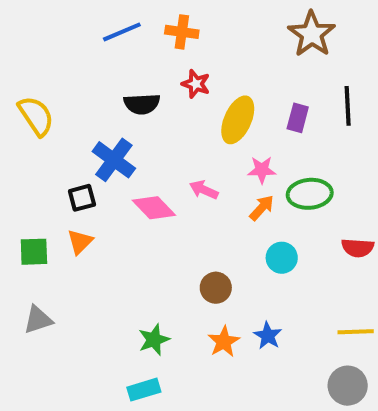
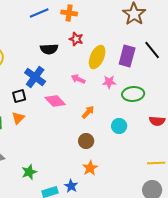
black line: (348, 106) -> (152, 50), turned -36
purple rectangle: (298, 118) -> (127, 56), size x1.5
pink arrow: (204, 190) -> (78, 79), moved
orange arrow: (262, 208) -> (88, 112), moved
blue star: (268, 336) -> (71, 186), moved
green star: (154, 340) -> (29, 172), moved

